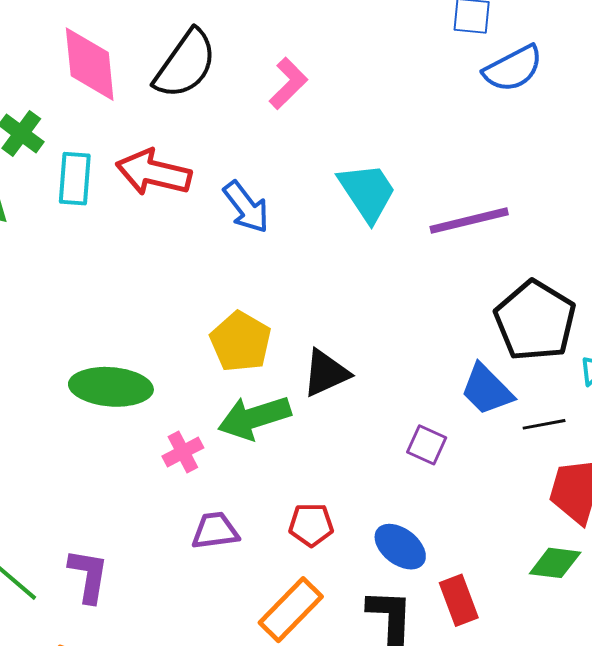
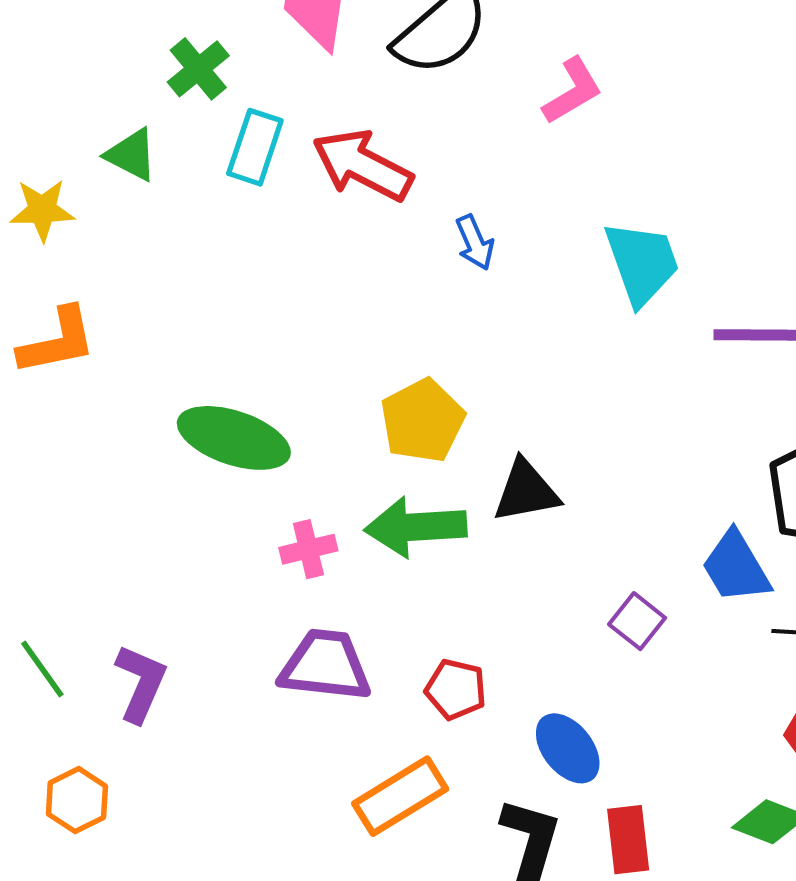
blue arrow: (246, 207) -> (475, 242), size x0.7
purple trapezoid: (215, 531) -> (325, 665), size x1.4

